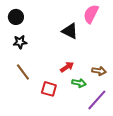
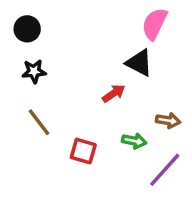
black triangle: (70, 31) -> (139, 63), moved
red arrow: (67, 67) -> (114, 93), moved

